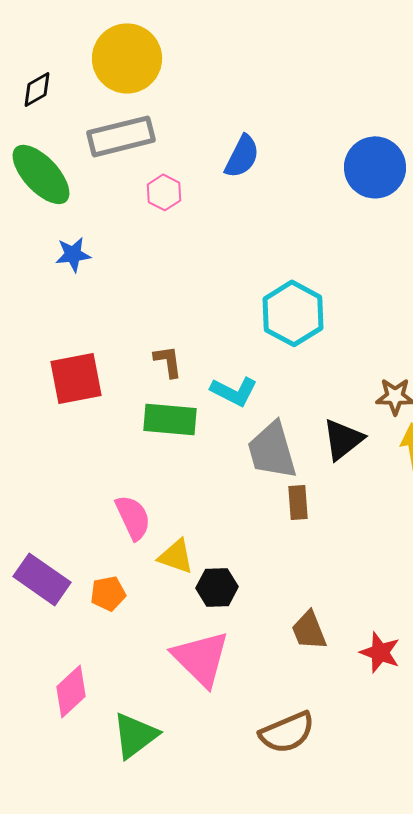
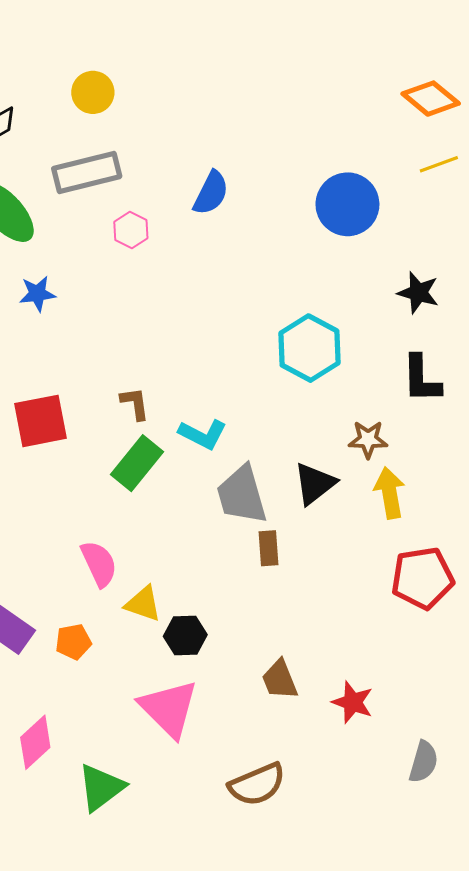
yellow circle: (127, 58) -> (93, 92), size x0.6
cyan hexagon: (293, 313) -> (309, 348), moved
green rectangle: (170, 419) -> (137, 463), turned -56

